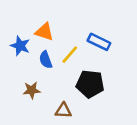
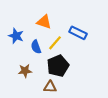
orange triangle: (44, 32) -> (44, 22), moved
black pentagon: (90, 84) -> (58, 66), moved, turned -30

